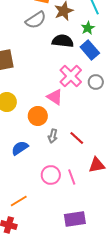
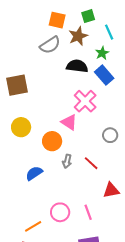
gray circle: (96, 82) -> (110, 135), moved
pink circle: (51, 175) -> (60, 212), moved
pink line: (72, 177) -> (88, 212), moved

